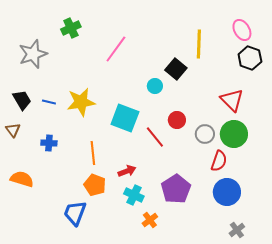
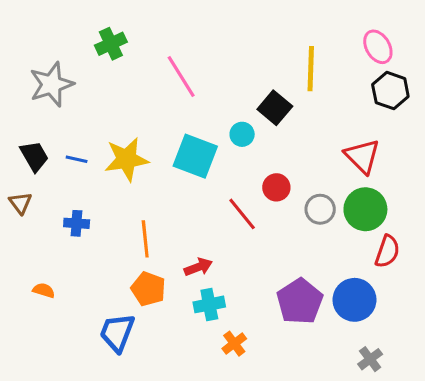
pink line: (116, 49) -> (181, 77), turned -68
cyan square: (125, 118) -> (195, 156), moved
red semicircle: (219, 161) -> (387, 251), moved
orange semicircle: (22, 179) -> (44, 290), moved, size x0.6
purple pentagon: (176, 189) -> (300, 301), moved
cyan cross: (134, 195) -> (209, 304), turned -36

